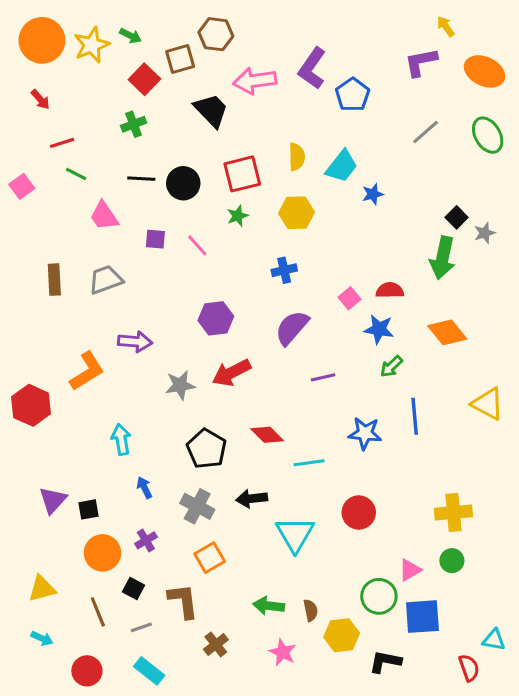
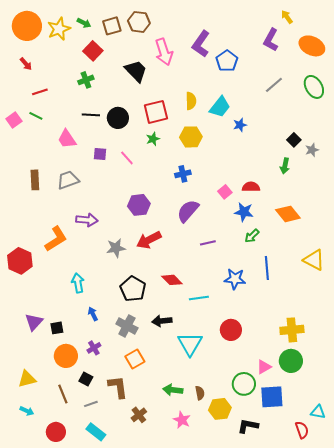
brown square: (180, 59) -> (112, 26), moved
purple L-shape: (421, 62) -> (271, 40), turned -50
pink arrow: (255, 81) -> (164, 52), turned -100
green line: (76, 174) -> (36, 116), moved
green arrow: (443, 258) -> (285, 166), size x0.6
green circle: (452, 561) -> (291, 361), size x1.5

